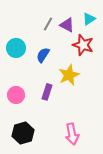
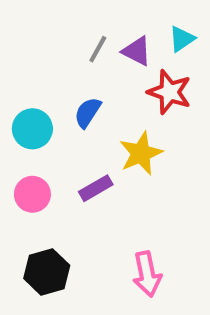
cyan circle: (16, 48) -> (32, 129), moved
purple rectangle: (47, 92) -> (96, 188), turned 42

